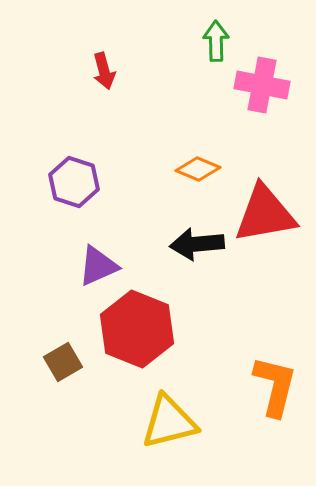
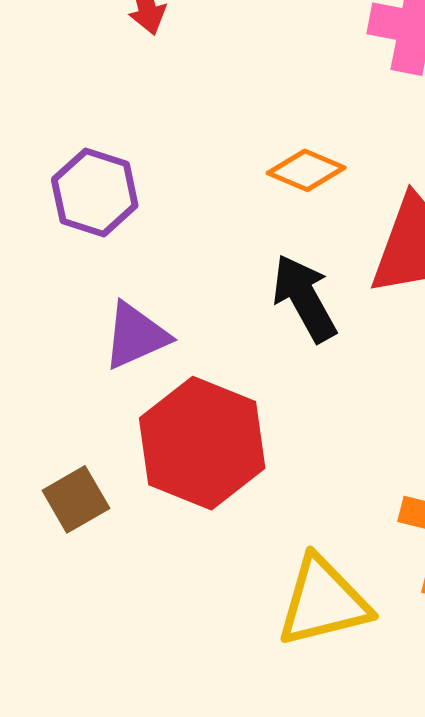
black arrow: (197, 244) -> (304, 298), turned 66
yellow triangle: (169, 422) -> (323, 602), moved

